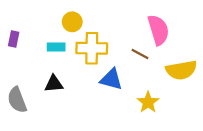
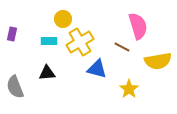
yellow cross: (92, 48) -> (80, 42), turned -32

